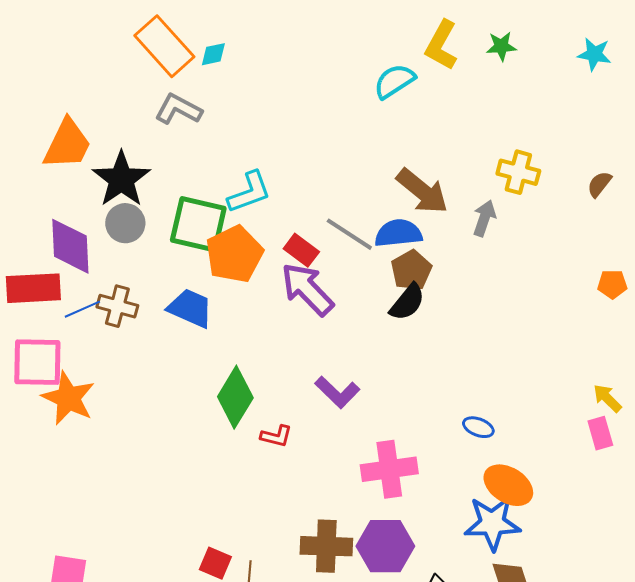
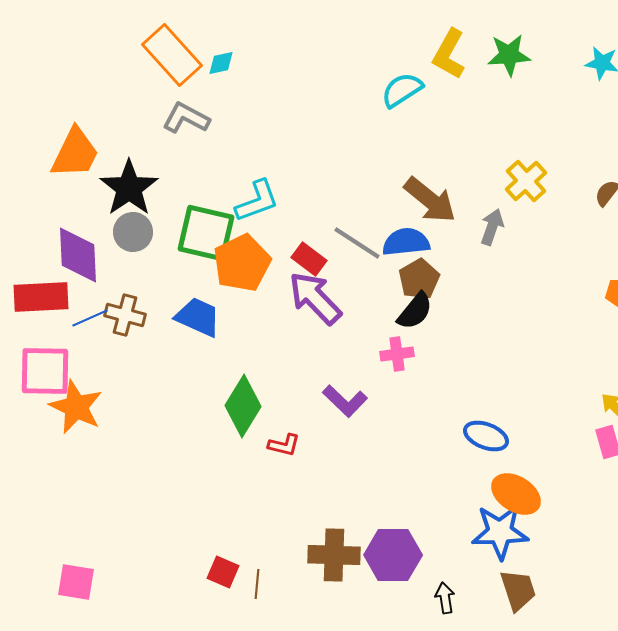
green star: (501, 46) -> (509, 55), size x1.4
yellow cross: (518, 172) -> (526, 181), turned 33
blue ellipse: (478, 427) -> (486, 436), size x1.4
pink cross: (389, 469) -> (397, 354), moved, size x0.6

